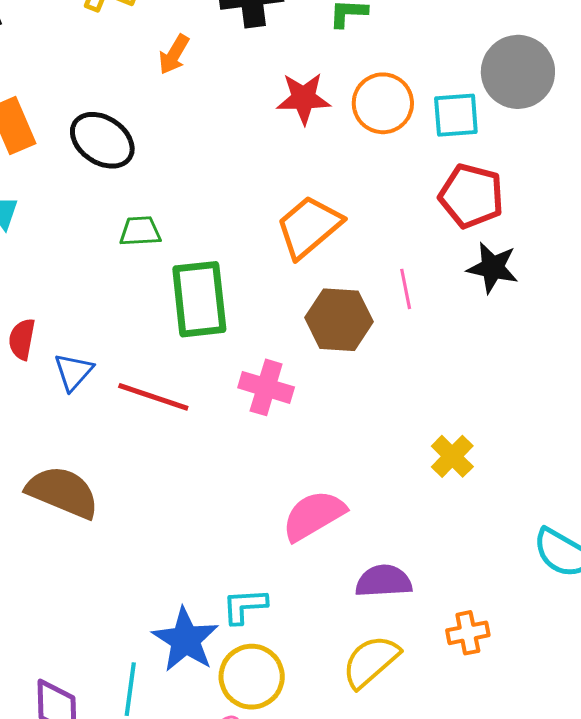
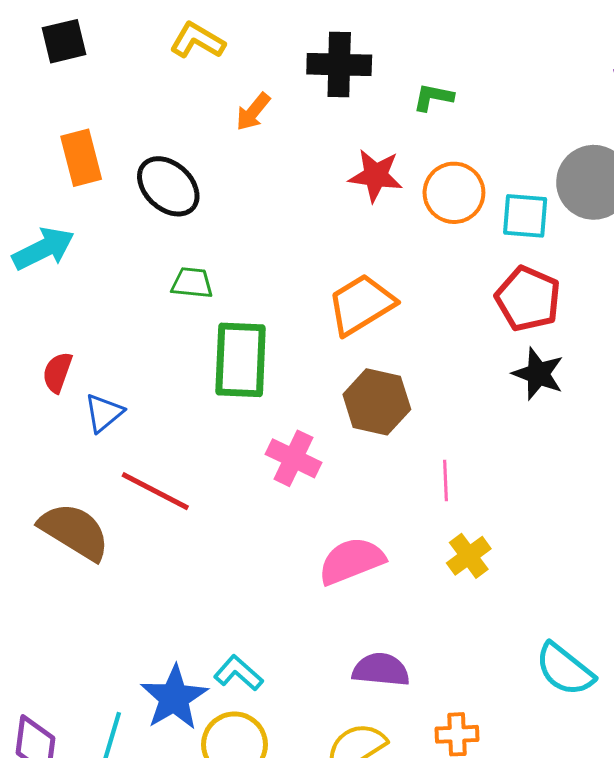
pink line: (406, 289) -> (445, 480), moved
red line: (153, 397) -> (155, 491), moved
pink semicircle: (314, 515) -> (351, 561), moved
cyan L-shape: (245, 606) -> (238, 673), turned 36

